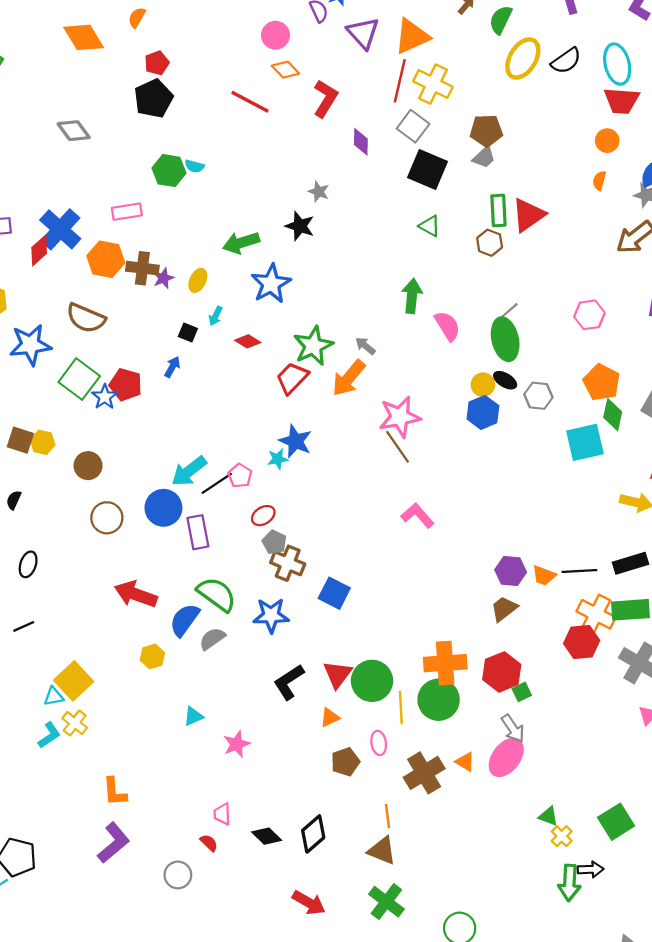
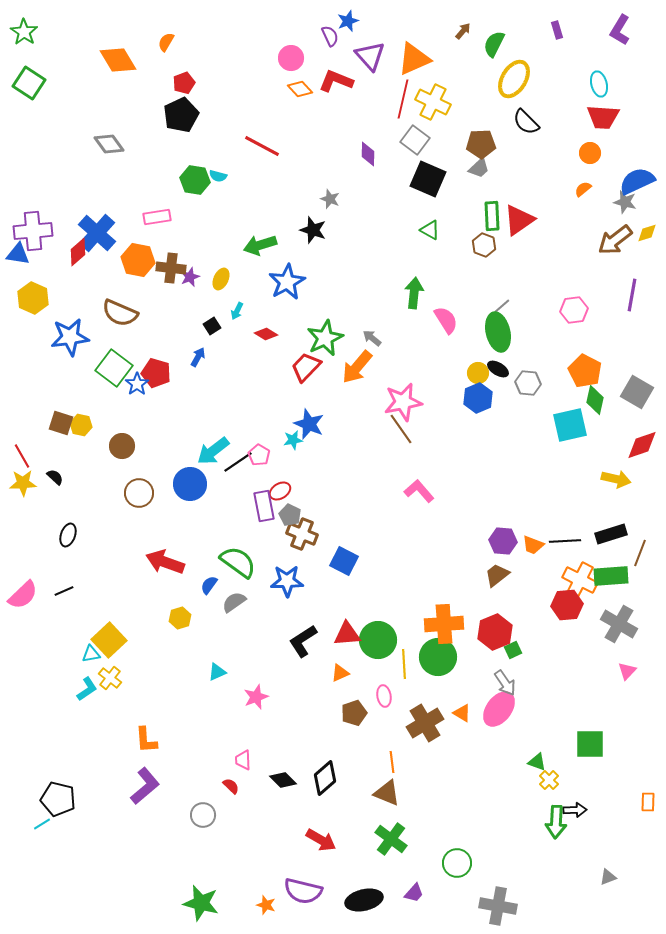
black semicircle: (566, 61) -> (526, 122), moved, turned 80
cyan ellipse: (617, 64) -> (599, 84), size x0.7
red L-shape: (325, 98) -> (336, 81), moved, turned -100
red line: (250, 102) -> (262, 146), moved
orange semicircle: (599, 181) -> (583, 189), turned 36
black square: (188, 333) -> (212, 326), turned 36
black semicircle: (14, 500) -> (55, 477), turned 108
purple rectangle: (198, 532) -> (264, 506), moved
blue semicircle: (185, 620) -> (209, 585), size x0.6
red triangle: (338, 674) -> (347, 634), turned 48
green square: (616, 822) -> (590, 744), moved, turned 32

